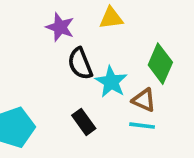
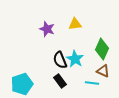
black semicircle: (80, 64) -> (60, 60), moved
brown triangle: (144, 100) -> (103, 71), moved

